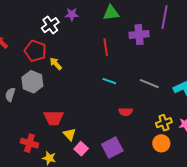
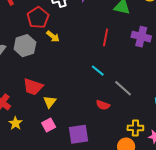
yellow arrow: (56, 64) -> (53, 36), turned 152
gray line: (149, 84) -> (123, 88), moved
yellow triangle: (70, 134) -> (50, 102), moved

